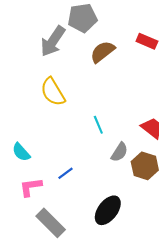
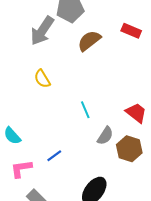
yellow semicircle: (53, 92) -> (42, 79), size x0.7

